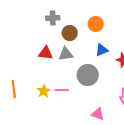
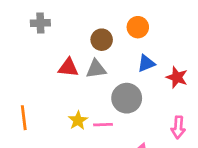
gray cross: (53, 18) -> (40, 23), moved
pink line: (62, 90) -> (103, 125), moved
yellow star: (44, 91) -> (78, 120), moved

